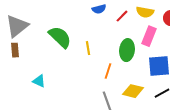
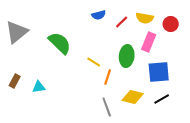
yellow line: (88, 48) -> (94, 62), moved, turned -48
brown rectangle: (15, 50) -> (15, 81), moved, turned 32
cyan triangle: (39, 81) -> (39, 87), turned -32

